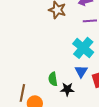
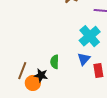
black star: (67, 89) -> (41, 75), moved

